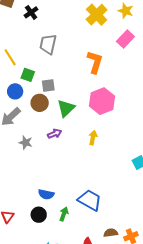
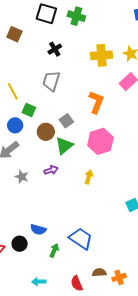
black cross: (31, 12) -> (55, 49), moved
yellow cross: (97, 15) -> (102, 55), turned 35
gray square: (48, 85) -> (66, 121), moved, turned -32
brown circle: (40, 103) -> (46, 132), moved
black circle: (39, 215) -> (20, 244), moved

